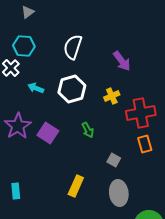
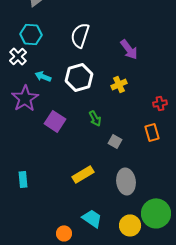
red cross: (141, 113) -> (160, 103), moved, size x0.5
purple star: (18, 126) -> (25, 98), moved
gray square: (114, 160) -> (115, 141), moved
yellow rectangle: (76, 186) -> (83, 174), turned 35

